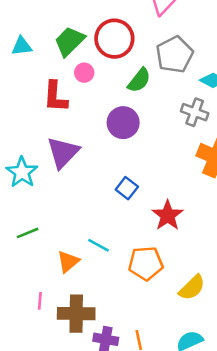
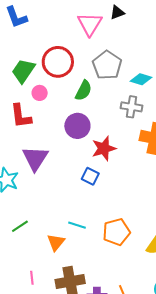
red star: (168, 215) -> (104, 148), moved, turned 30
pink line: (40, 301) -> (32, 278), moved

